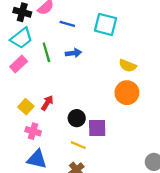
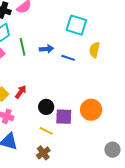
blue line: (67, 24) -> (68, 58), moved
yellow semicircle: (128, 66) -> (94, 50), moved, turned 77
orange circle: (127, 93) -> (91, 110), moved

